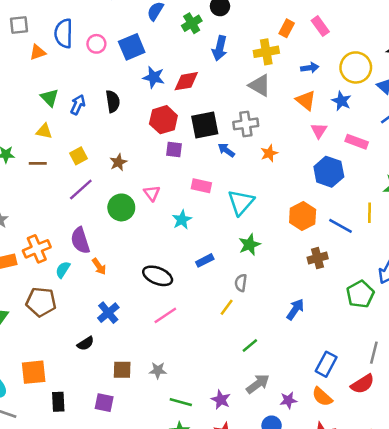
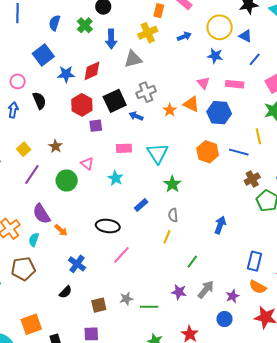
pink circle: (96, 44) -> (18, 81), moved
gray triangle: (260, 85) -> (133, 59), moved, turned -30
orange triangle: (306, 100) -> (191, 104), moved
brown cross: (318, 258) -> (252, 179), moved
purple star: (221, 400) -> (179, 292), moved
green line: (181, 402) -> (149, 307), moved

